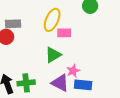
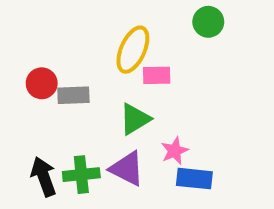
gray rectangle: (13, 24) -> (73, 95), moved
purple triangle: (60, 83) -> (127, 169), moved

